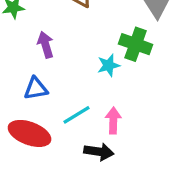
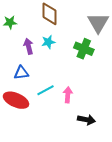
cyan star: (108, 65) -> (48, 42), moved
black arrow: (99, 152) -> (86, 120), moved

